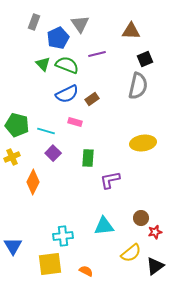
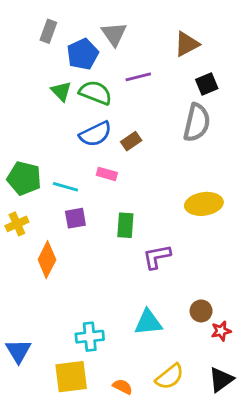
brown triangle: (131, 31) -> (187, 44), turned -30
purple square: (53, 153) -> (75, 218), turned 35
yellow semicircle: (131, 253) -> (170, 377), moved

